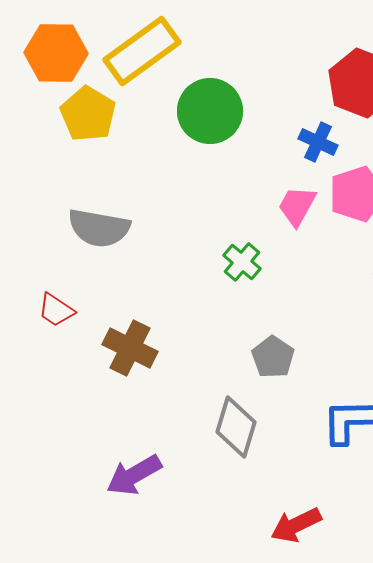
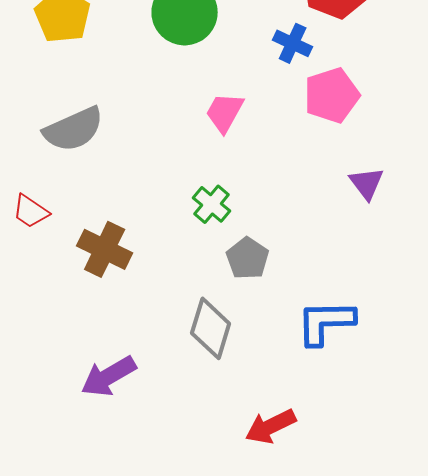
pink trapezoid: (297, 206) -> (225, 112), moved
gray semicircle: (99, 228) -> (74, 129), turned -34
green cross: (242, 262) -> (212, 204), moved

